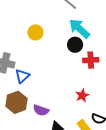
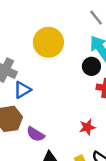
yellow circle: (35, 32) -> (48, 42), size x1.6

